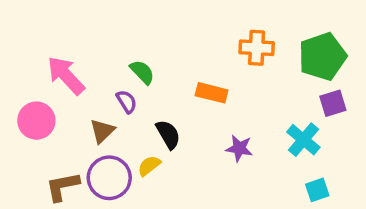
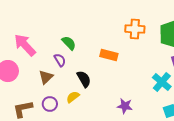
purple star: (239, 148) -> (125, 106), moved
purple circle: (109, 178) -> (50, 104), size x0.6

